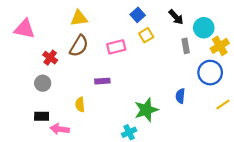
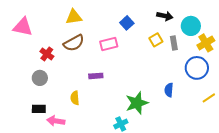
blue square: (138, 15) -> (127, 23), moved
black arrow: (176, 17) -> (165, 16), turned -35
yellow square: (146, 35) -> (156, 40), moved
brown semicircle: (79, 46) -> (74, 43), turned 30

